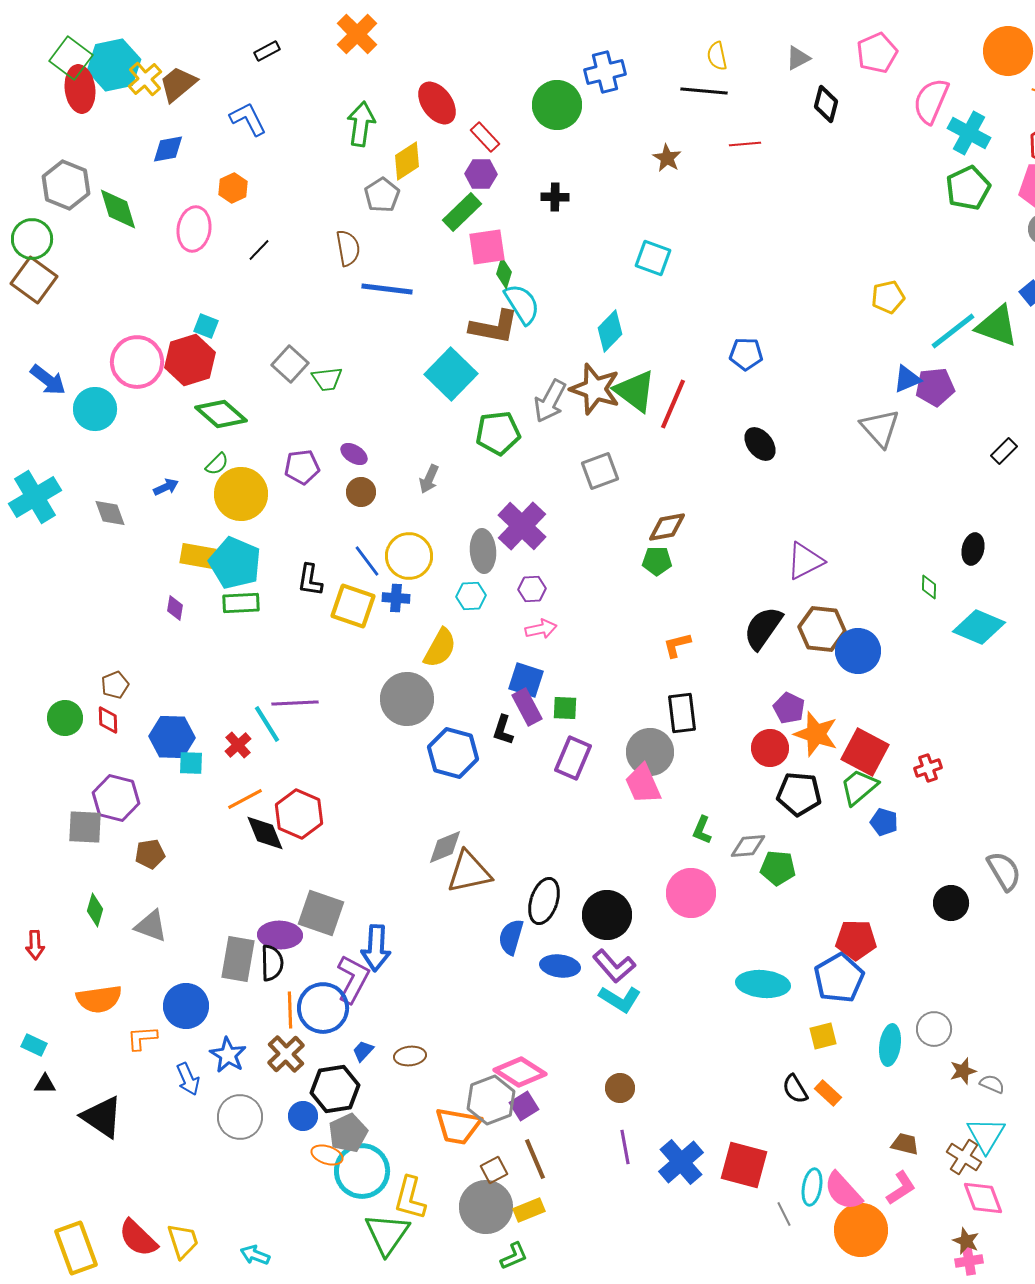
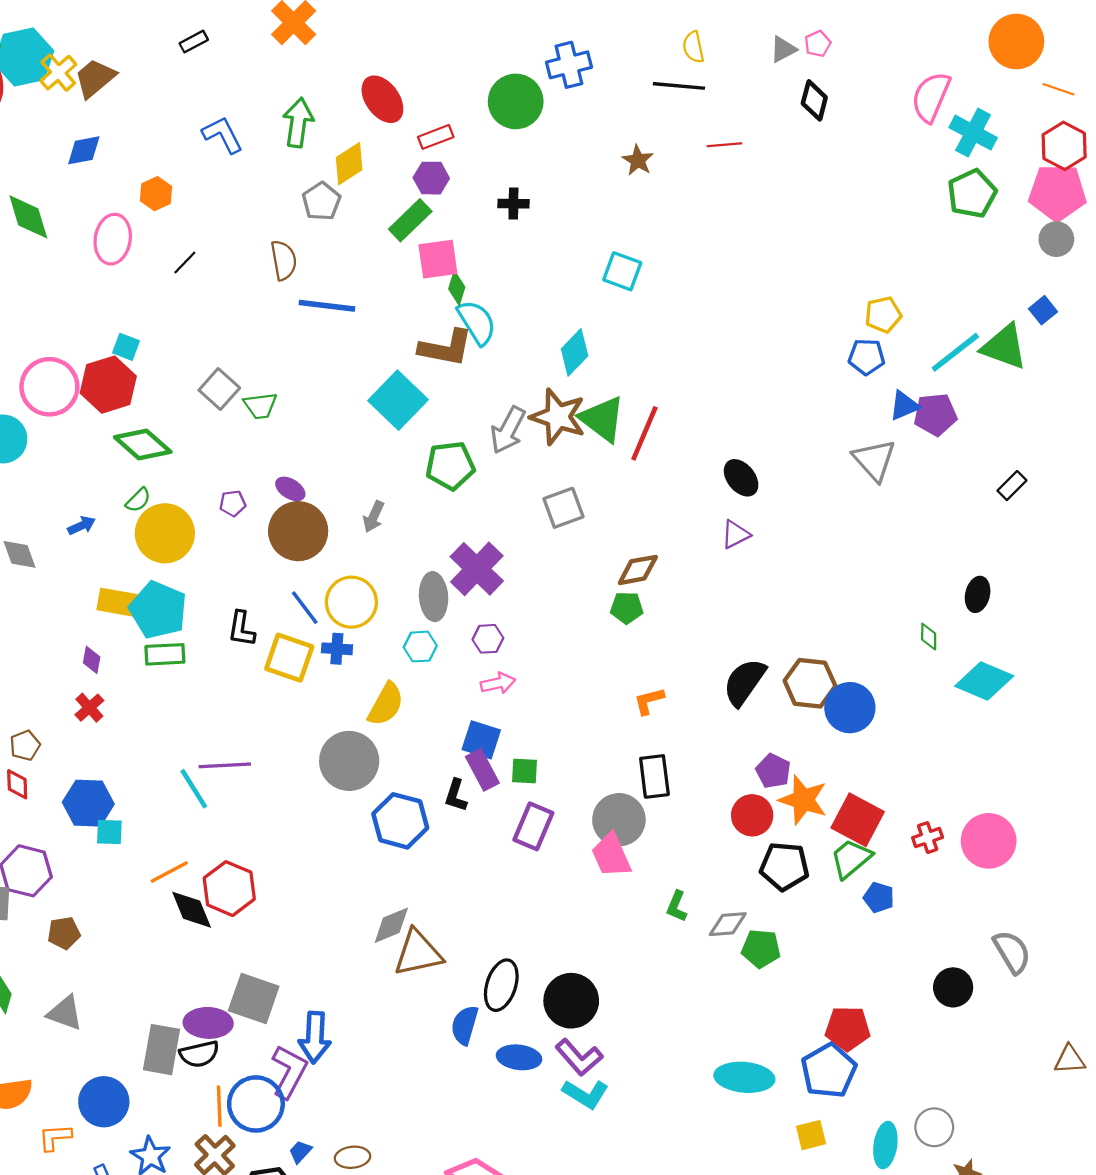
pink pentagon: (877, 53) -> (818, 44), moved, size x0.6
blue L-shape: (248, 119) -> (223, 135), moved
red rectangle: (485, 137) -> (436, 137), turned -68
blue pentagon: (746, 354) -> (867, 357), moved
purple pentagon: (302, 467) -> (233, 503), size x0.7
brown circle: (361, 492) -> (298, 531), size x1.8
purple triangle: (805, 561) -> (736, 534), moved, size x0.7
red cross: (238, 745) -> (89, 708), moved
pink circle: (691, 893) -> (989, 841), moved
black semicircle: (272, 963) -> (199, 1054), turned 78

